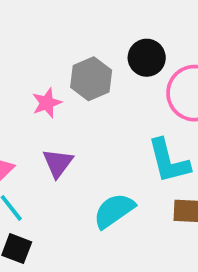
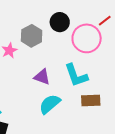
purple triangle: (58, 163) -> (42, 77), moved, turned -42

